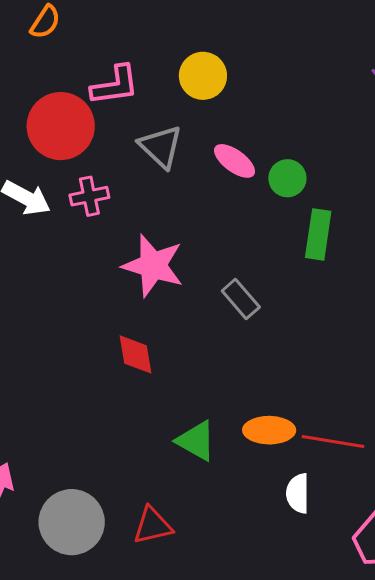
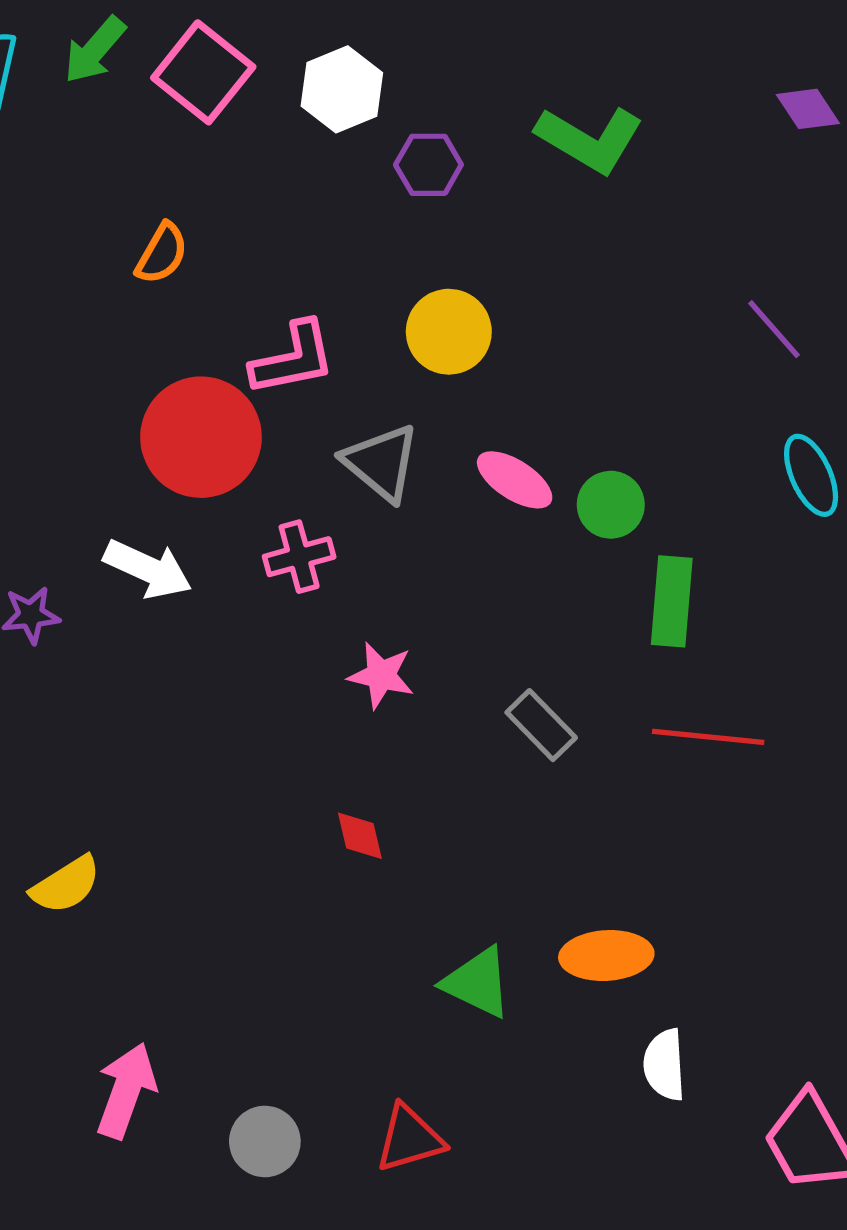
pink cross: (89, 196) -> (299, 557), moved
pink star: (153, 266) -> (381, 675), size x0.6
red diamond: (136, 354) -> (360, 836), size x0.7
red line: (333, 441) -> (708, 737), moved
gray circle: (72, 522) -> (265, 1141), size x0.6

